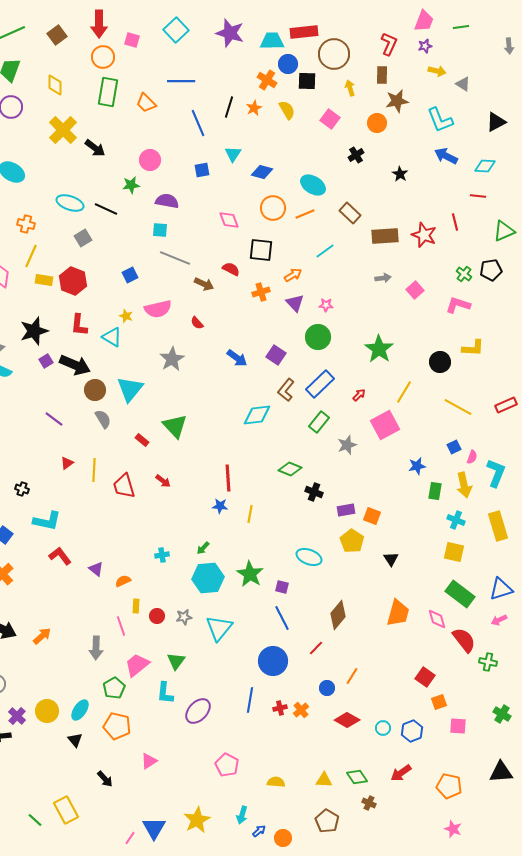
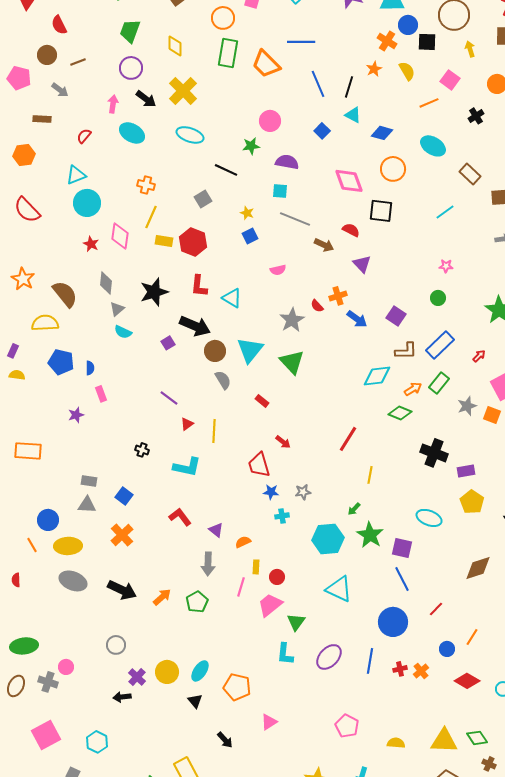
orange trapezoid: (146, 103) -> (266, 64), size x1.4
black line: (229, 107) -> (349, 87), moved
black arrow: (95, 148) -> (146, 99), moved
cyan triangle: (233, 154) -> (353, 115), turned -36
blue square: (202, 170) -> (322, 131), turned -35
cyan ellipse: (70, 203) -> (190, 135), moved
orange line: (305, 214) -> (429, 103), moved
pink diamond: (229, 220) -> (349, 181), size x1.4
orange arrow: (293, 275) -> (413, 389), moved
orange cross: (261, 292) -> (338, 296), moved
purple triangle: (295, 303) -> (362, 264), moved
pink semicircle: (158, 309) -> (278, 270), size x0.6
yellow star: (126, 316) -> (247, 213), moved
red semicircle: (197, 323) -> (317, 306), moved
green circle: (318, 337) -> (438, 298), size x0.6
purple square: (46, 361) -> (168, 343), moved
brown L-shape: (286, 390) -> (406, 351), turned -130
purple line: (54, 419) -> (169, 398), moved
green triangle: (175, 426) -> (292, 362), moved
green diamond: (290, 469) -> (400, 413), moved
red line: (228, 478) -> (348, 439), turned 36
red trapezoid: (124, 486) -> (259, 465), moved
black cross: (314, 492) -> (434, 453), size x1.5
blue star: (220, 506) -> (271, 492), moved
orange square: (372, 516) -> (492, 415), moved
cyan L-shape: (47, 521) -> (187, 467), moved
green arrow: (203, 548) -> (354, 509), moved
purple square: (282, 587) -> (402, 548), size x1.5
brown diamond: (338, 615) -> (478, 568), moved, turned 32
gray star: (184, 617) -> (303, 492), moved
pink line: (121, 626) -> (241, 587), turned 36
cyan triangle: (219, 628) -> (339, 589), turned -44
gray arrow: (96, 648) -> (208, 564), moved
pink trapezoid: (137, 665) -> (270, 605), moved
green pentagon: (114, 688) -> (197, 602), moved
purple ellipse: (198, 711) -> (329, 657), moved
yellow triangle: (324, 780) -> (444, 741), size x1.6

